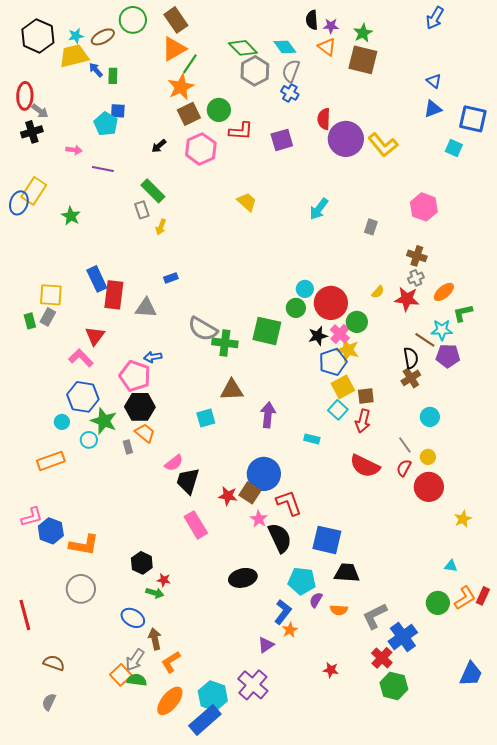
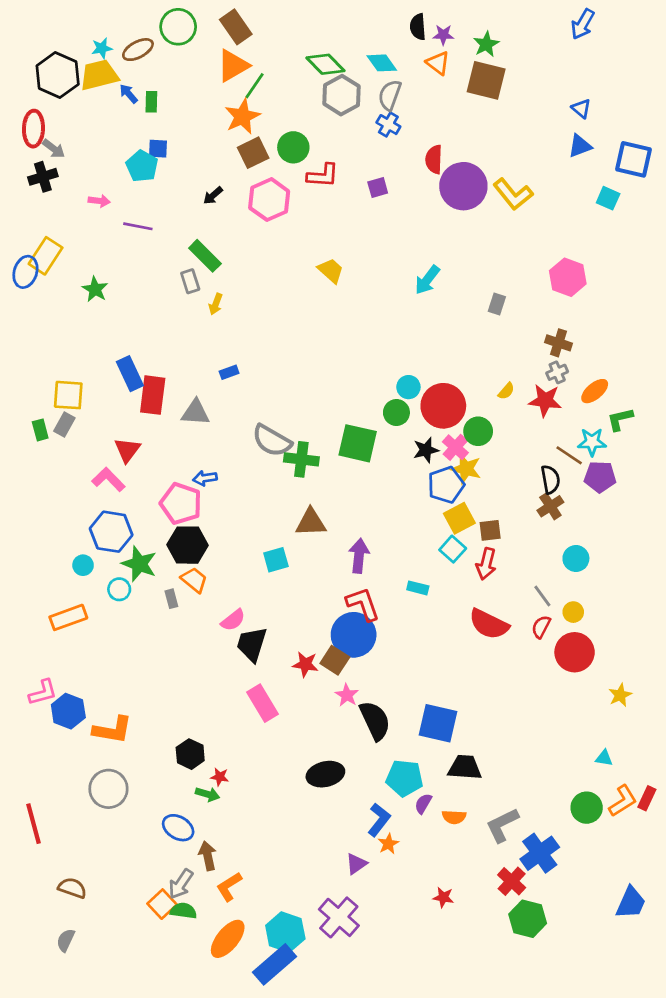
black hexagon: (38, 36) -> (58, 75), moved
purple square: (282, 140) -> (378, 188), size x0.7
red L-shape: (289, 503) -> (363, 604), moved

